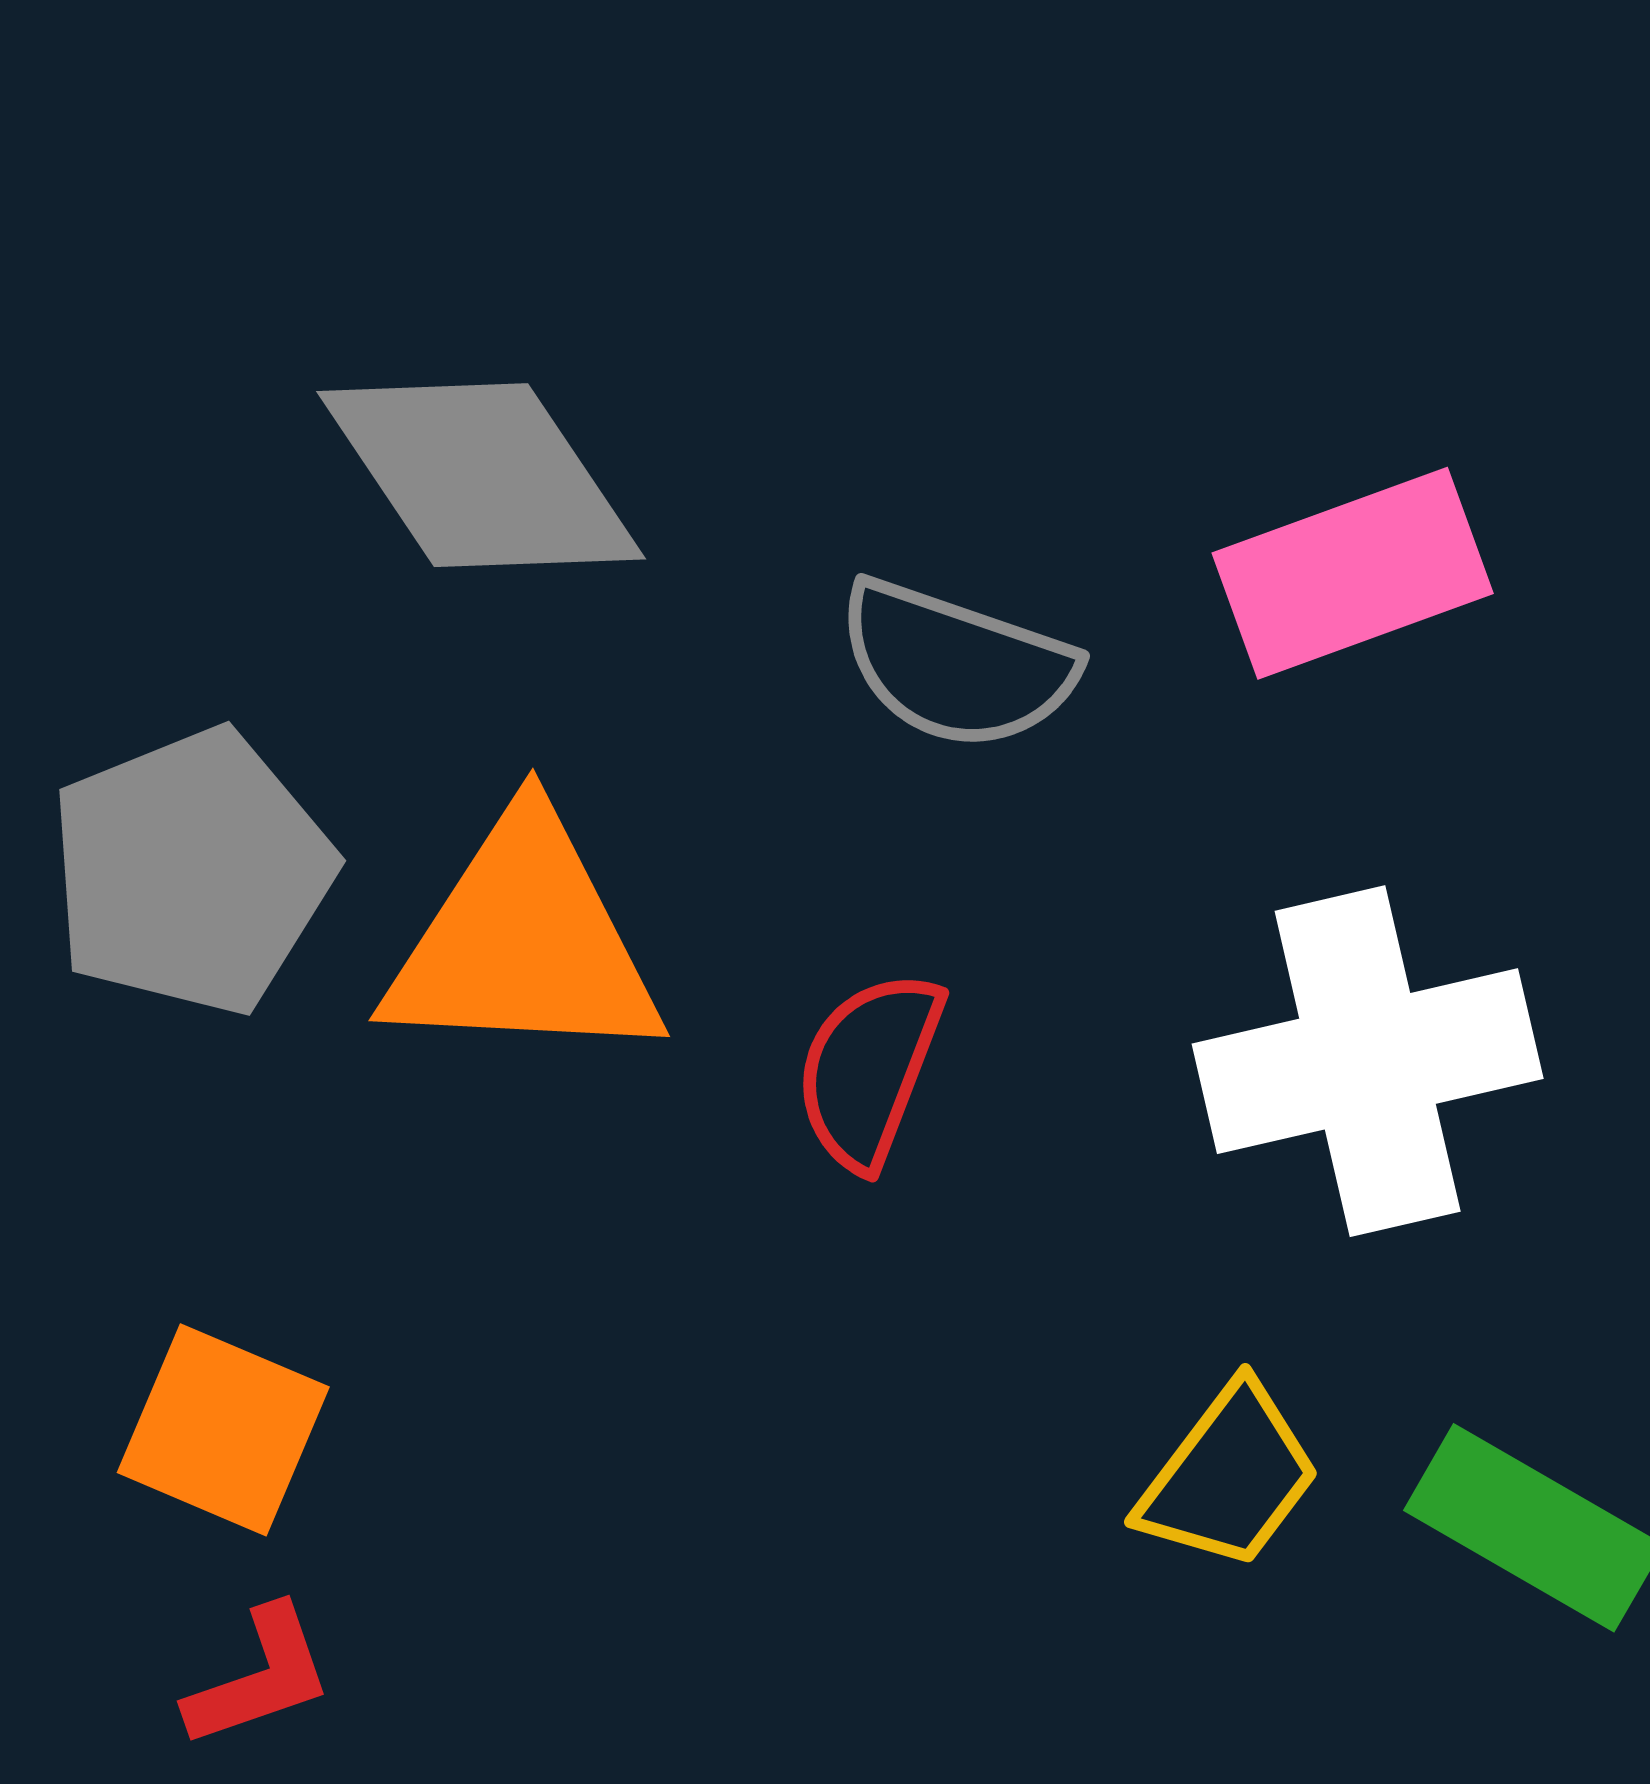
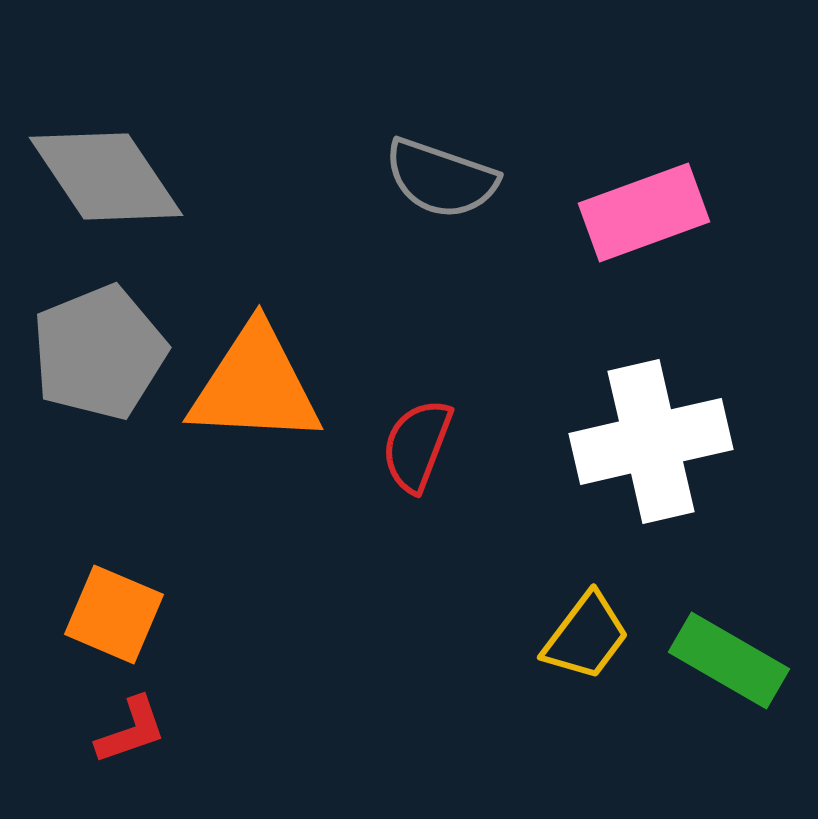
gray diamond: (481, 475) -> (106, 176), moved
gray semicircle: (956, 665) -> (441, 178), moved

